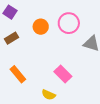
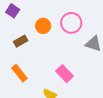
brown rectangle: (11, 38) -> (21, 41), moved

